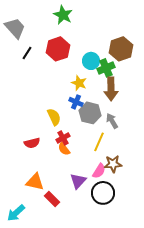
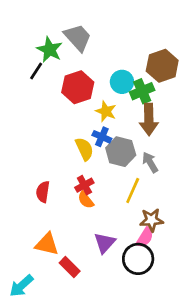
green star: (63, 15) -> (50, 50), moved
gray trapezoid: (15, 28) -> (78, 38), moved
red hexagon: (58, 49) -> (78, 87), moved
yellow semicircle: (54, 117) -> (84, 149), moved
red semicircle: (32, 143) -> (43, 192), turned 112
pink semicircle: (99, 171) -> (145, 237), moved

